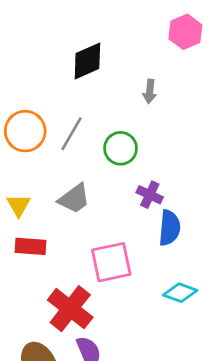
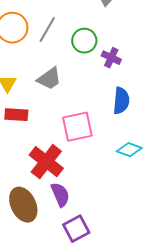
purple cross: (150, 195) -> (111, 58), moved

